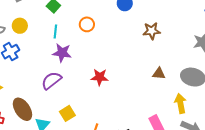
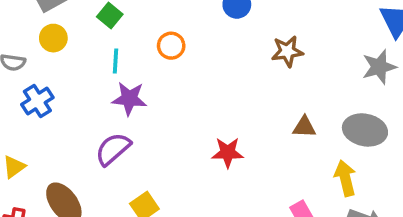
yellow circle: (20, 26) -> (53, 38), moved
red star: (100, 77) -> (228, 153), moved

